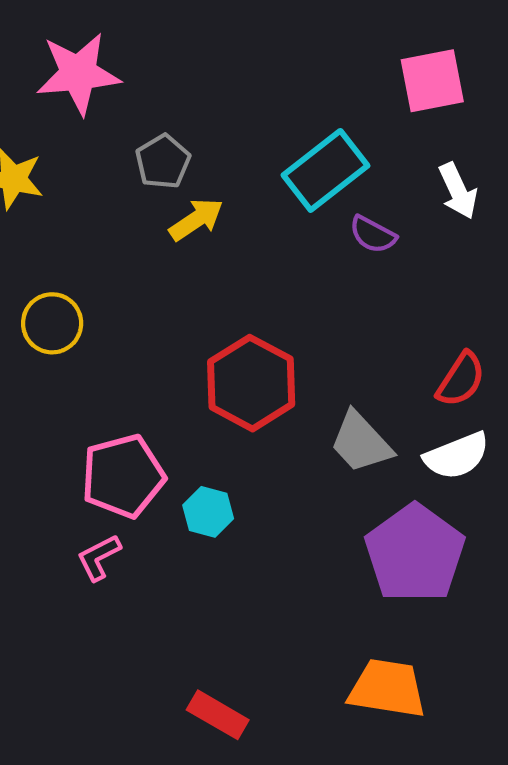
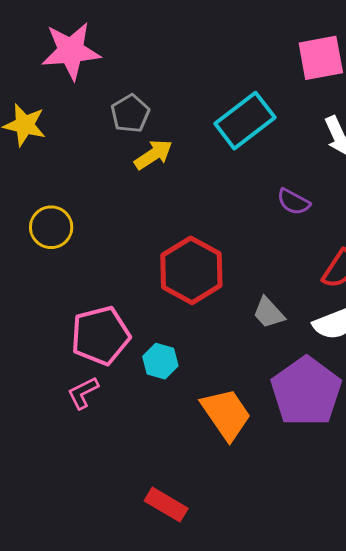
purple semicircle: (373, 234) -> (293, 202), moved
gray trapezoid: (361, 442) -> (269, 313), size x0.7
orange trapezoid: (387, 688) -> (226, 414), moved, turned 46

